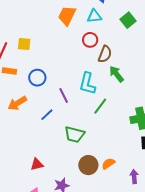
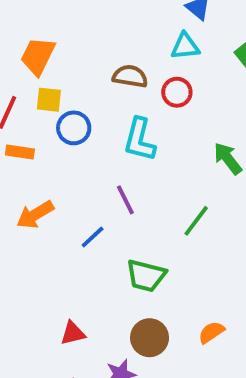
orange trapezoid: (67, 16) -> (38, 56), moved
brown semicircle: (105, 54) -> (130, 76), moved, turned -102
blue circle: (37, 78) -> (74, 128), moved
cyan L-shape: (87, 84) -> (140, 140), moved
brown circle: (88, 165) -> (150, 338), moved

